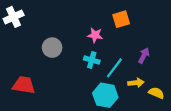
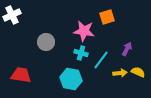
pink star: (95, 35) -> (84, 31), size x1.5
yellow semicircle: (156, 93) -> (138, 72), moved
cyan hexagon: (105, 95) -> (71, 79), moved

